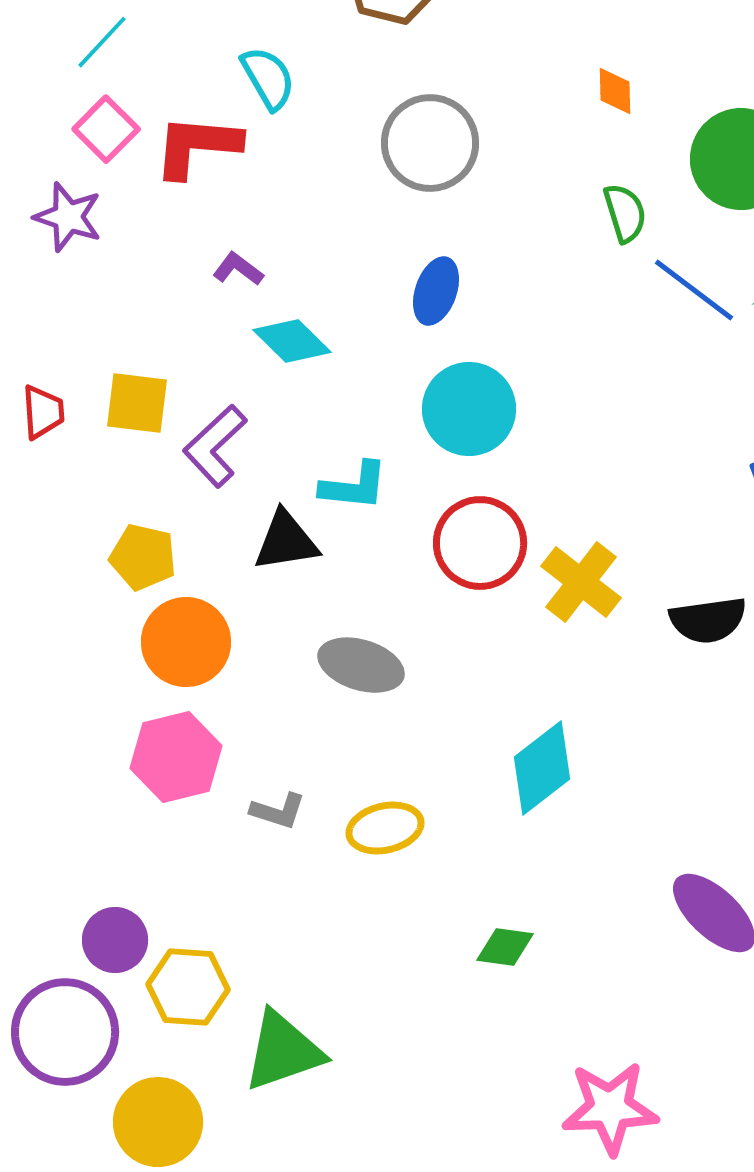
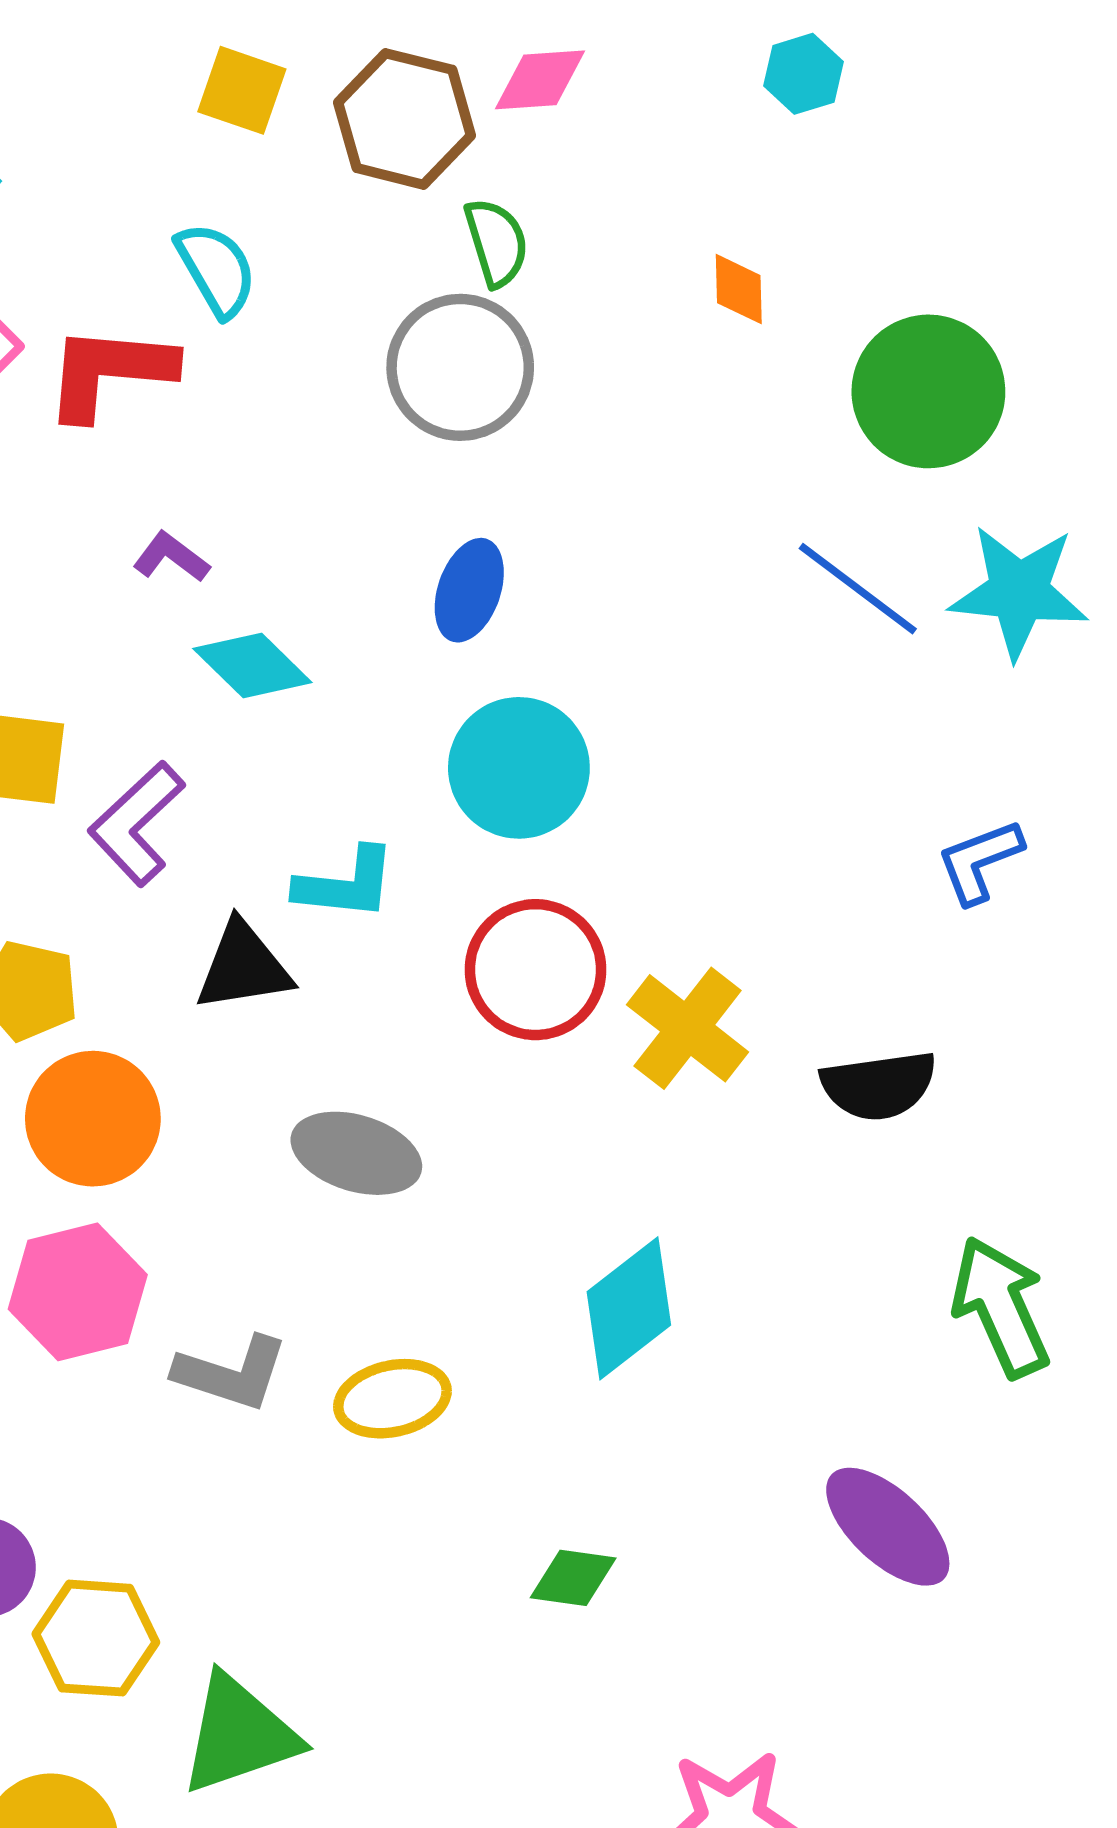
green semicircle: (625, 213) -> (496, 242), moved
gray L-shape: (278, 811) -> (231, 1373), size x1.4

